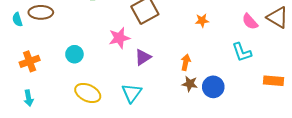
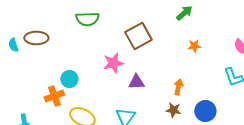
purple triangle: (143, 57) -> (136, 82), turned 30
orange cross: (30, 61) -> (54, 96), moved
brown star: (190, 84) -> (173, 110), moved

